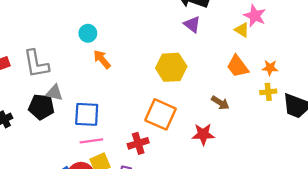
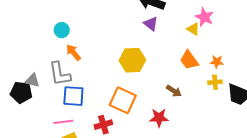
gray L-shape: (36, 64) -> (60, 74), moved
blue square: (87, 114) -> (73, 96), moved

